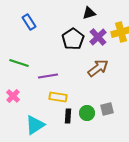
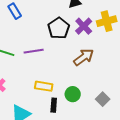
purple line: (48, 76) -> (34, 51), moved
gray square: (107, 109) -> (103, 99), moved, turned -32
green circle: (87, 113) -> (73, 94), moved

